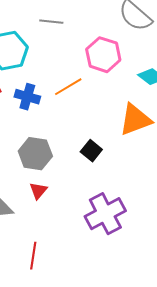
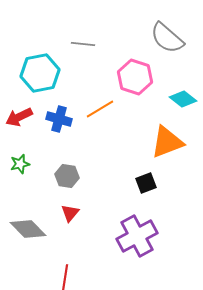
black square: (91, 151) -> (146, 183), moved, turned 30
gray hexagon: (35, 154) -> (67, 176), size x0.7

